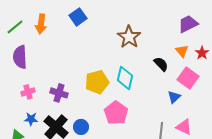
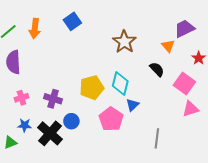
orange triangle: (182, 51) -> (168, 46), moved
blue triangle: (174, 97) -> (132, 105), moved
blue circle: (81, 127) -> (71, 121), moved
pink triangle: (184, 127) -> (191, 109), moved, turned -42

